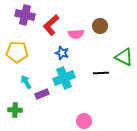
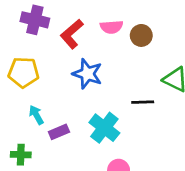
pink semicircle: (76, 34) -> (111, 27), moved
blue star: (62, 53) -> (87, 74), size x1.5
cyan cross: (64, 78) -> (104, 128), moved, turned -30

